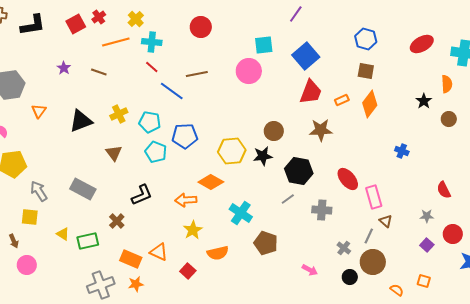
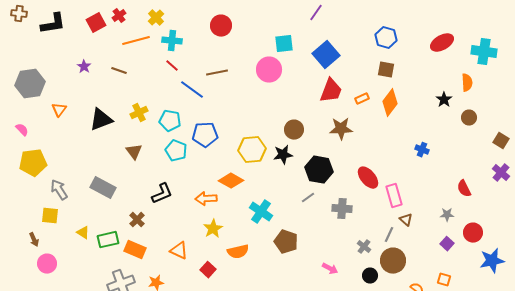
orange rectangle: (131, 259) -> (135, 250), moved

